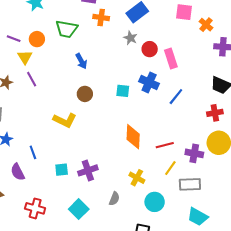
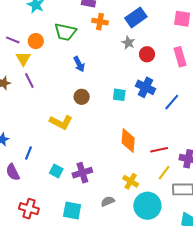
pink rectangle: (171, 58) -> (180, 57), moved
blue line: (33, 152) -> (28, 153), turned 40
cyan square: (62, 170) -> (56, 171), turned 32
gray semicircle: (114, 199) -> (108, 201), turned -136
cyan circle: (155, 202) -> (147, 206), size x1.4
cyan square: (79, 209) -> (72, 211), turned -36

